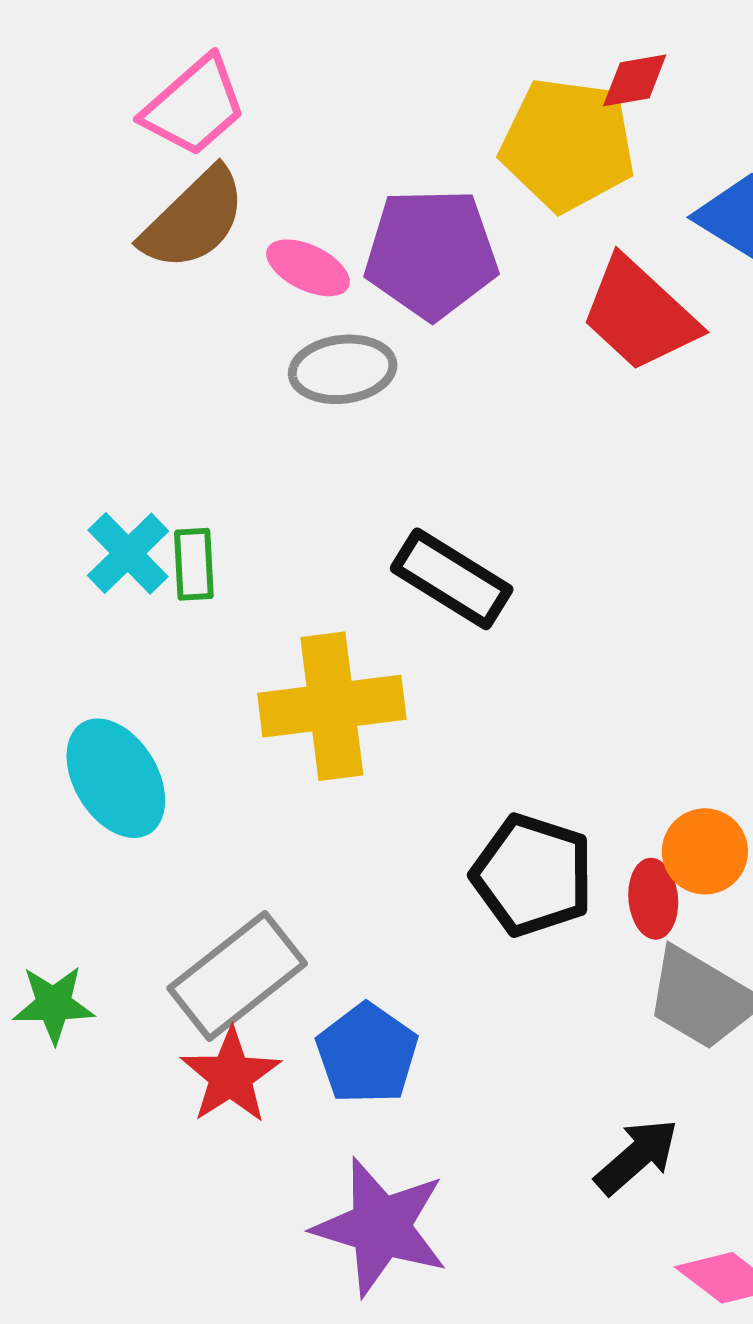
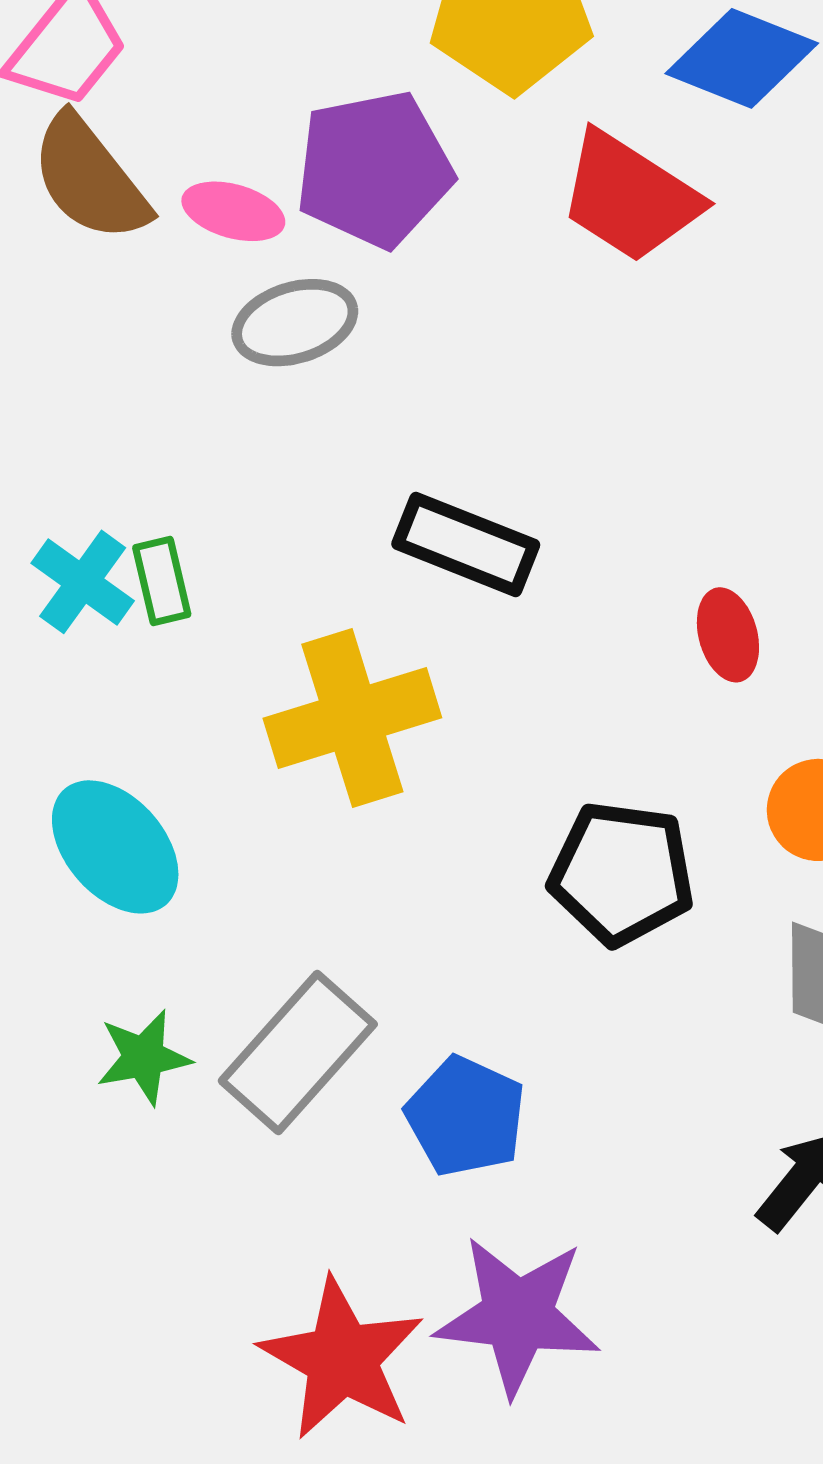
brown semicircle: (194, 219) -> (90, 178), turned 106
red ellipse: (653, 899) -> (728, 635), moved
green star: (54, 1004) -> (144, 1057), moved
red star: (231, 1076) -> (342, 1359), moved, size x1.4

